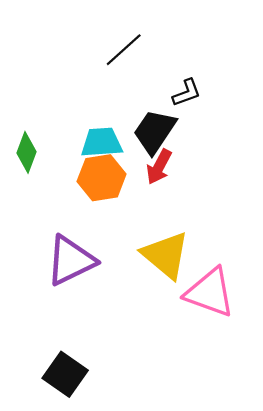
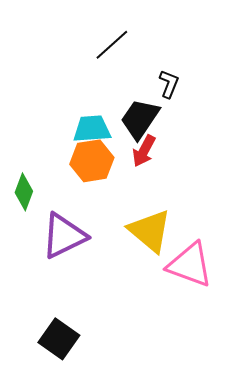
black L-shape: (187, 93) -> (169, 84), turned -48
green diamond: (26, 152) -> (24, 192), moved

